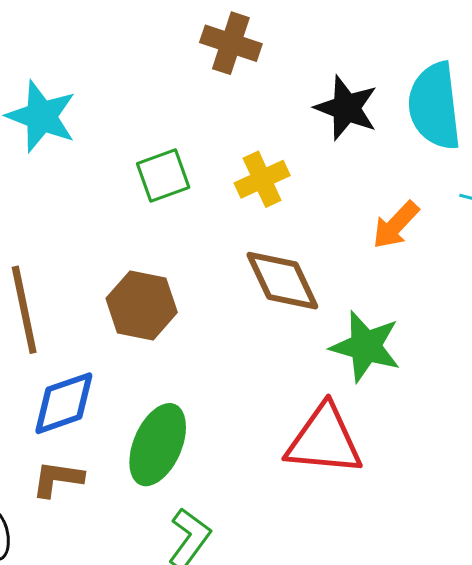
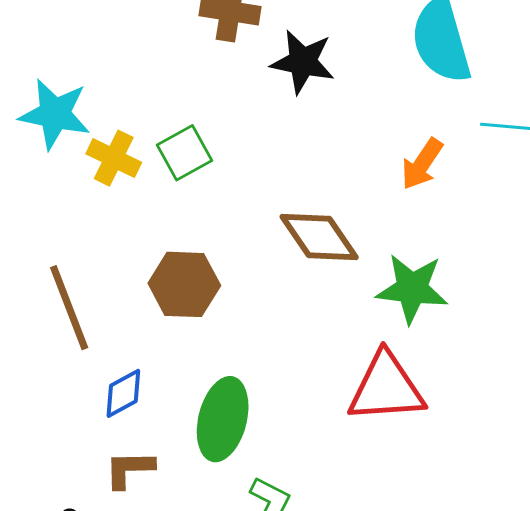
black star: (346, 108) -> (303, 62), moved
yellow cross: (262, 179) -> (114, 158), moved, turned -30
blue diamond: (64, 403) -> (123, 393), size x0.7

